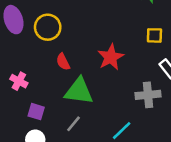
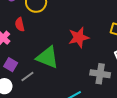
red semicircle: (63, 62) -> (20, 24), moved
gray line: (74, 124) -> (27, 76), moved

